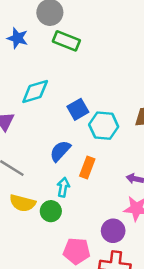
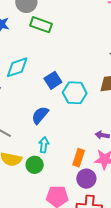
orange rectangle: (87, 168) -> (79, 158), moved

